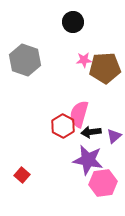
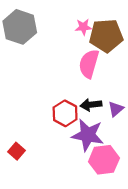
pink semicircle: (79, 114) -> (89, 64), moved
red hexagon: (63, 126) -> (65, 113), moved

